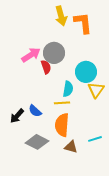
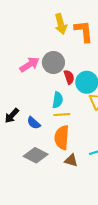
red semicircle: (46, 67) -> (69, 77), moved
cyan semicircle: (68, 89) -> (58, 100), moved
black arrow: (17, 116) -> (12, 116), moved

